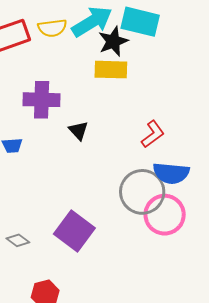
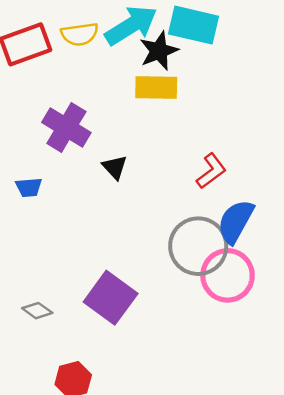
purple cross: (42, 100) -> (66, 128), turned 30
blue semicircle: (171, 173) -> (236, 221), turned 114

